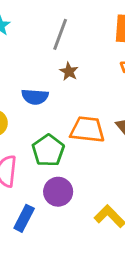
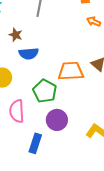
brown star: (69, 72) -> (16, 35), moved

